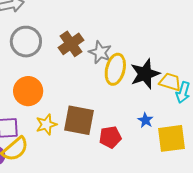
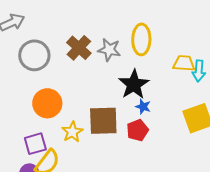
yellow ellipse: (115, 69) -> (141, 39), moved
black star: (145, 74) -> (134, 84), moved
blue star: (145, 120) -> (143, 107), moved

